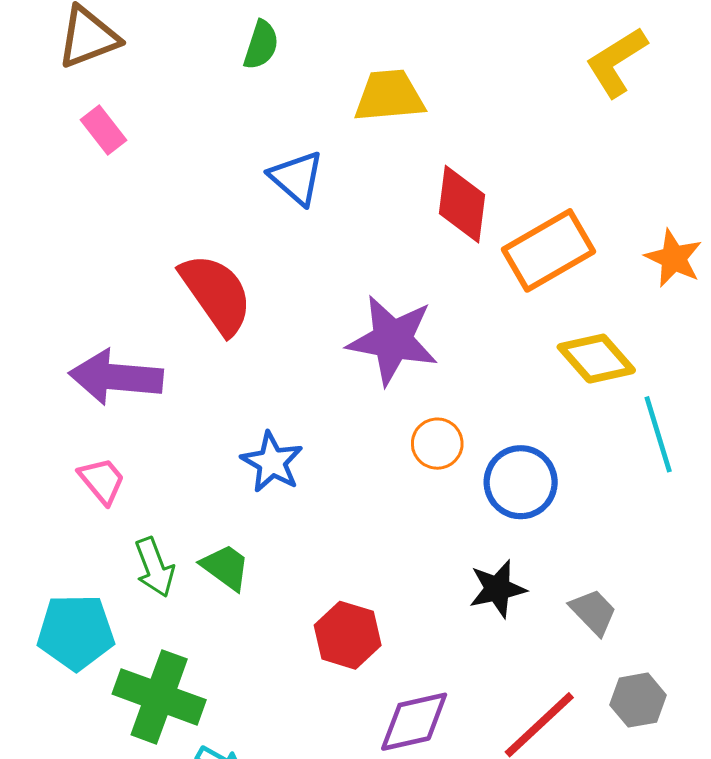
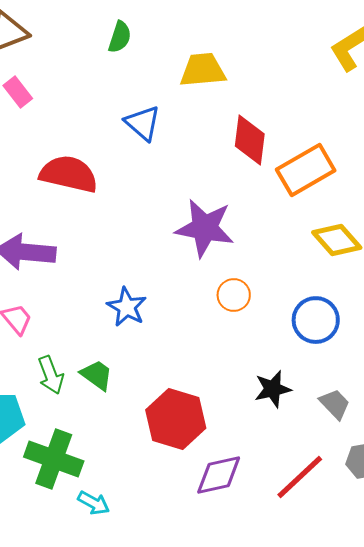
red semicircle: (216, 294) -> (69, 174), moved, turned -42
blue circle: (521, 482) -> (316, 320), moved
red hexagon: (348, 635) -> (176, 419), size x1.4

